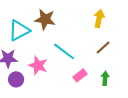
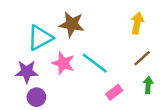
pink star: (38, 65) -> (63, 63), moved
green arrow: (105, 78) -> (148, 85), moved

